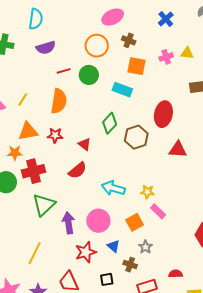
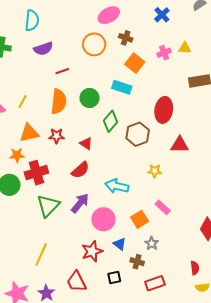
orange square: (137, 66) -> (135, 63), turned 30
green circle: (89, 75) -> (90, 98), moved
yellow star: (147, 192) -> (155, 171), moved
purple arrow: (69, 223) -> (80, 203), moved, turned 50
red semicircle: (176, 274) -> (195, 268), moved, turned 88

